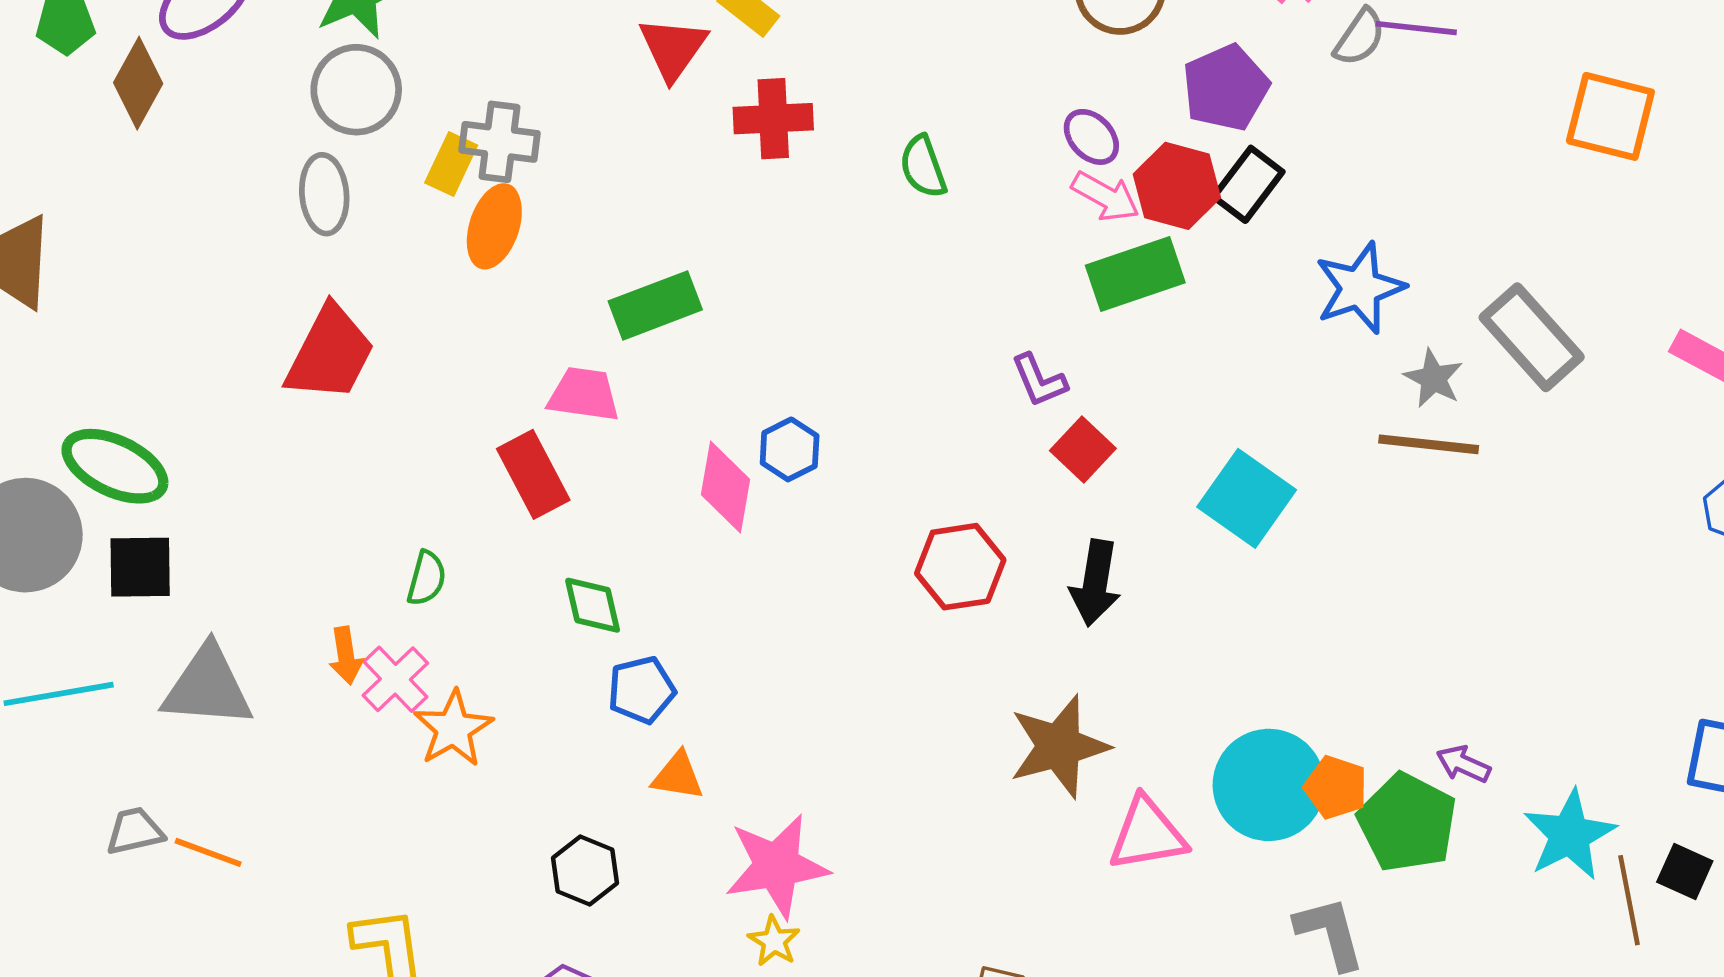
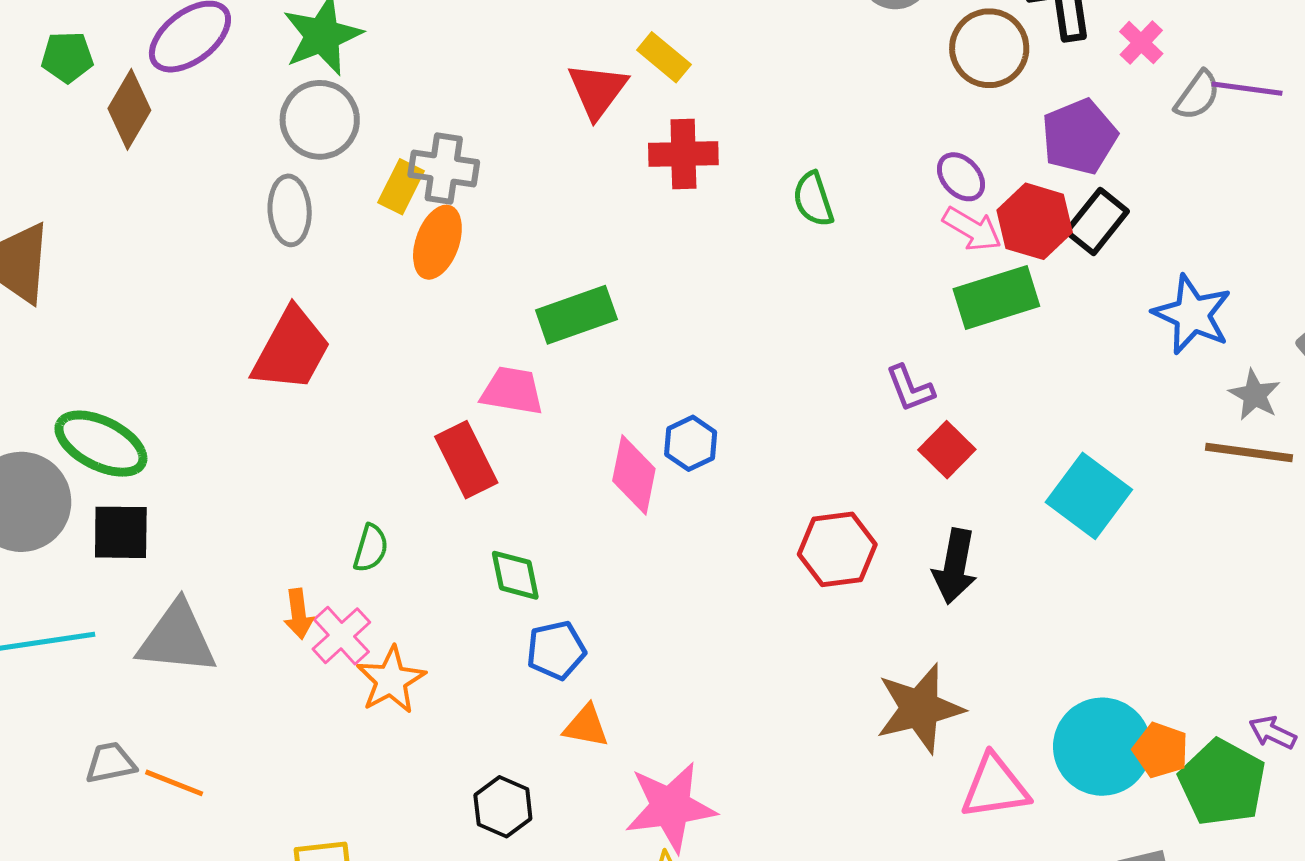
blue star: (1360, 288) -> (1192, 314), turned -30

